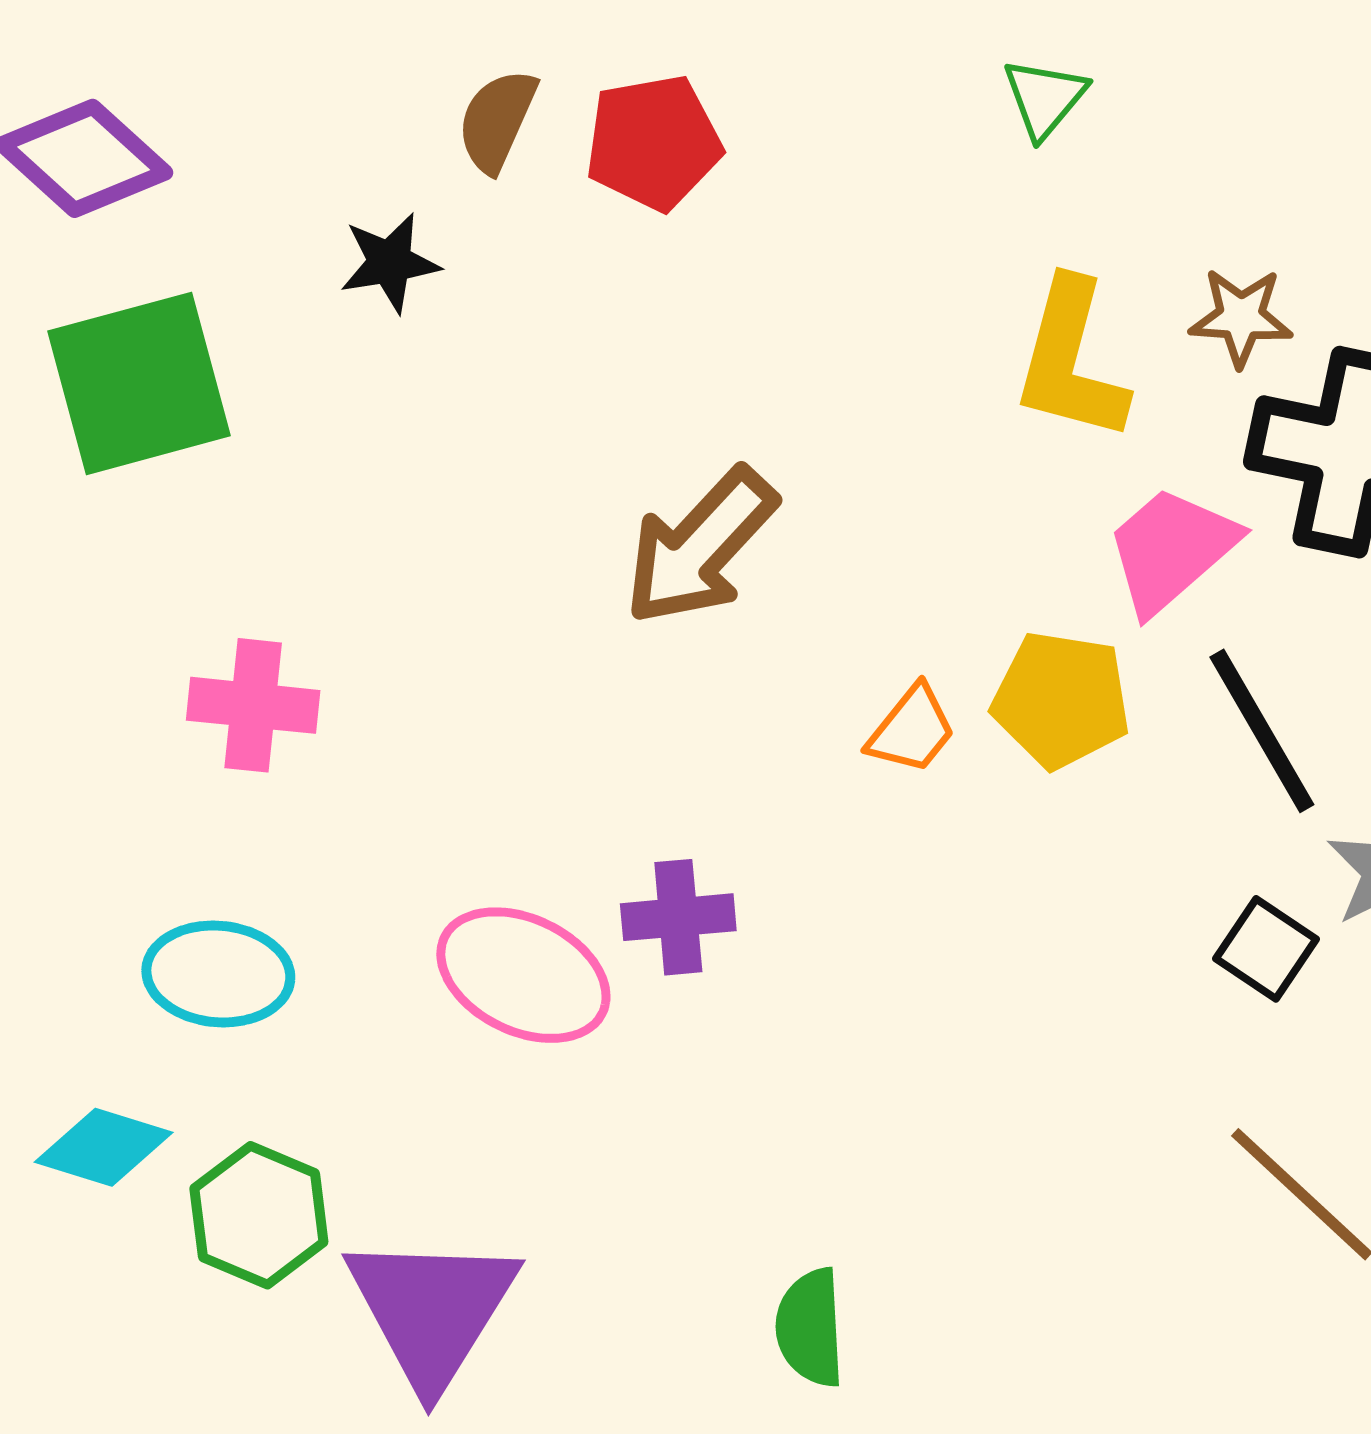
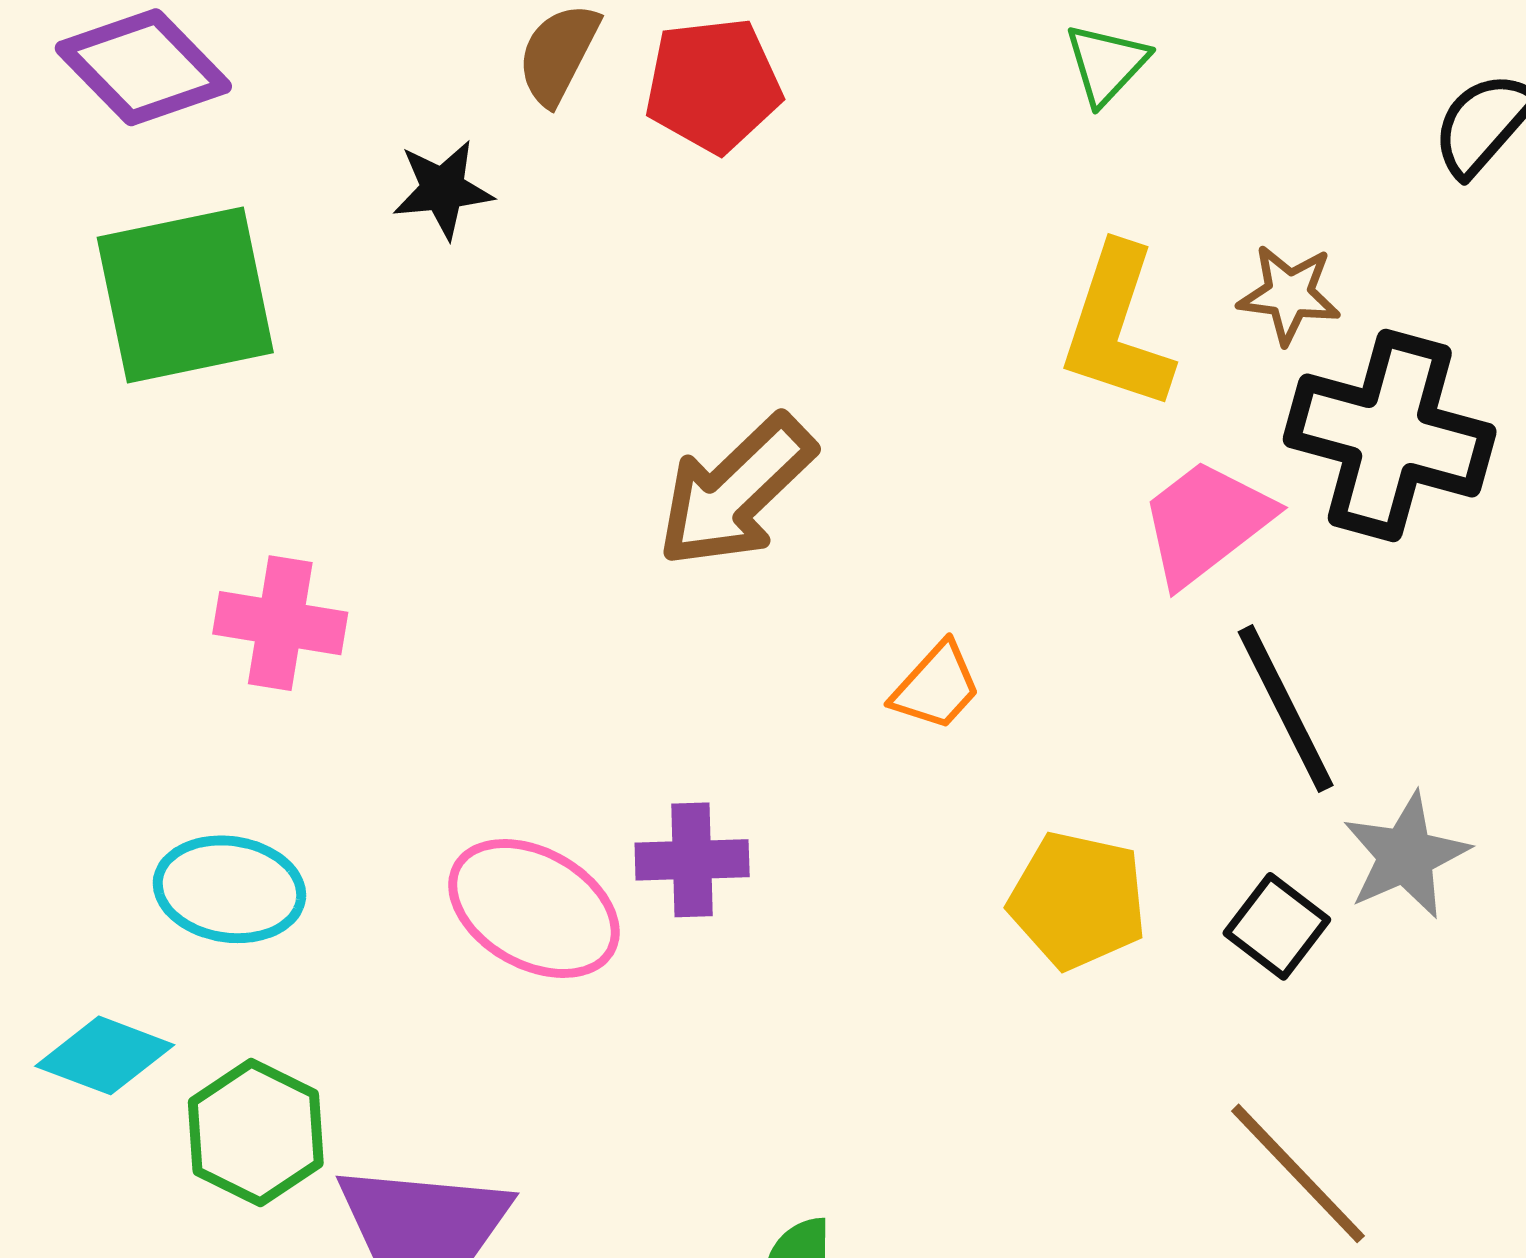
yellow pentagon: (1061, 700) -> (1078, 900), moved

